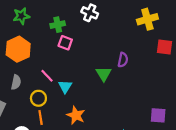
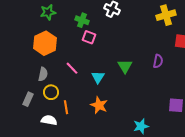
green cross: (58, 25) -> (82, 20), turned 32
purple semicircle: (123, 60) -> (158, 61), moved
cyan triangle: (65, 87) -> (98, 77), moved
yellow circle: (38, 98) -> (51, 92), moved

